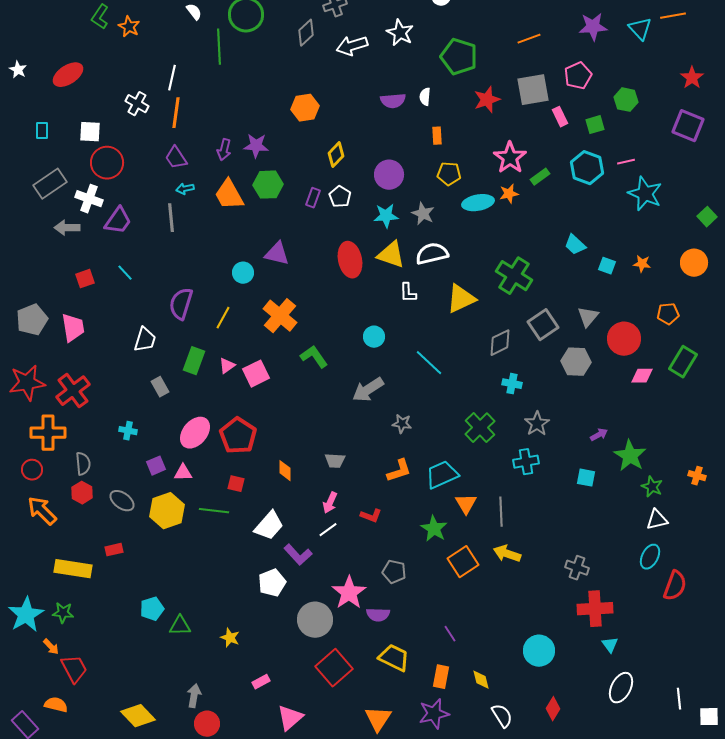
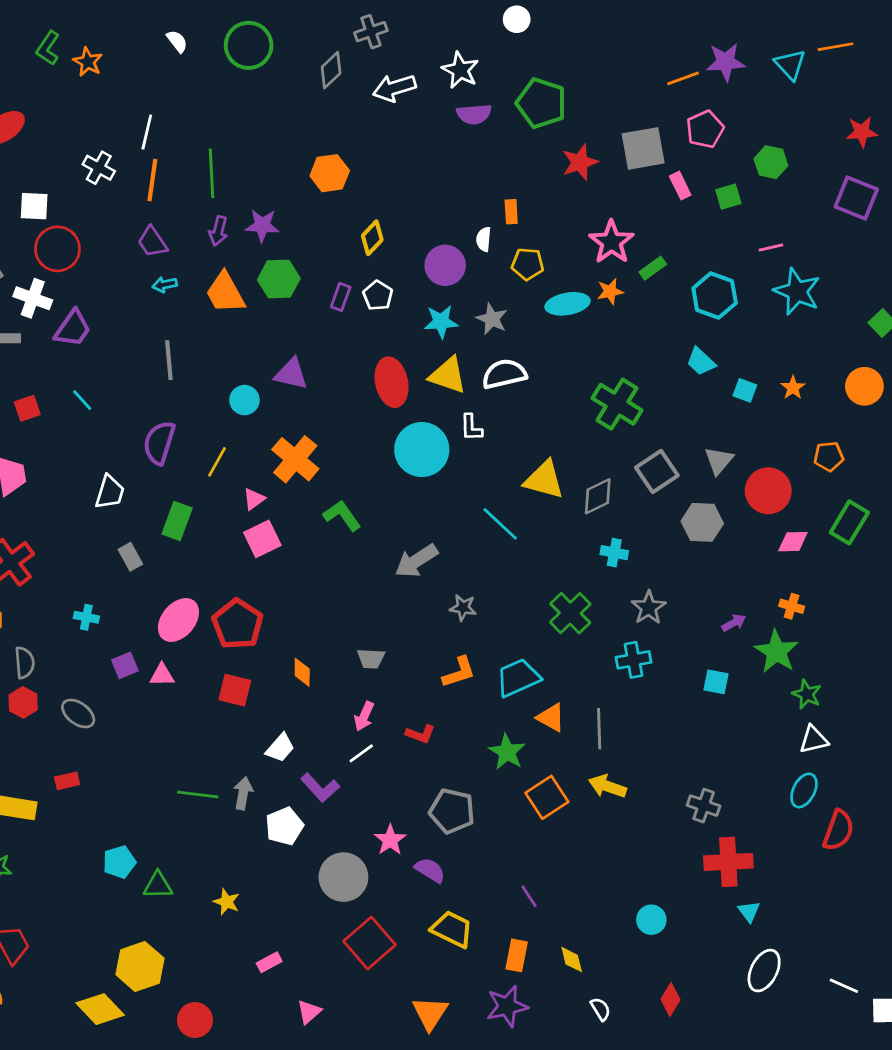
orange line: (529, 39) -> (683, 78), moved
green line: (219, 47) -> (211, 173), moved
red star: (692, 78) -> (862, 132), turned 30
white semicircle: (425, 97) -> (484, 239), moved
purple semicircle: (393, 101) -> (474, 114), moved
cyan hexagon: (587, 168) -> (715, 296), moved
gray line: (171, 218) -> (169, 360), moved
orange star: (642, 264) -> (793, 388), turned 30
yellow triangle: (461, 299) -> (544, 480), moved, turned 40
cyan circle: (374, 337) -> (422, 450), moved, size x1.8
pink triangle: (227, 366) -> (254, 499), moved
orange cross: (697, 476) -> (792, 606), moved
red square: (236, 484) -> (235, 690), size x1.4
orange triangle: (466, 504) -> (551, 718), turned -30
yellow hexagon: (167, 511) -> (140, 966), moved
green line: (214, 511) -> (198, 795), moved
white trapezoid: (269, 526) -> (280, 748), size x0.7
gray pentagon: (394, 572) -> (452, 811), size x1.4
pink star: (349, 593) -> (390, 840), size x0.7
purple semicircle: (378, 615) -> (430, 870), turned -150
cyan circle: (539, 651) -> (651, 920), size x0.7
gray arrow: (194, 696) -> (243, 793), moved
white line: (679, 699) -> (844, 986), turned -60
white semicircle: (502, 716) -> (601, 1009), size x0.7
pink triangle: (290, 718) -> (309, 1012), size x0.7

